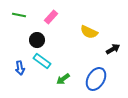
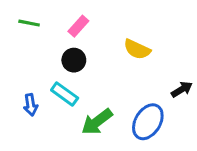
black circle: (37, 40) -> (74, 60), moved
black arrow: (113, 49) -> (182, 89), moved
green arrow: (63, 79) -> (97, 122), size x1.5

